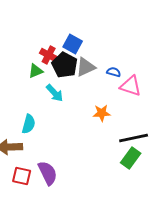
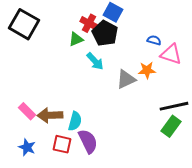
gray triangle: (86, 67) -> (126, 79), moved
orange star: (102, 113) -> (147, 70), moved
cyan semicircle: (29, 124) -> (75, 121), moved

